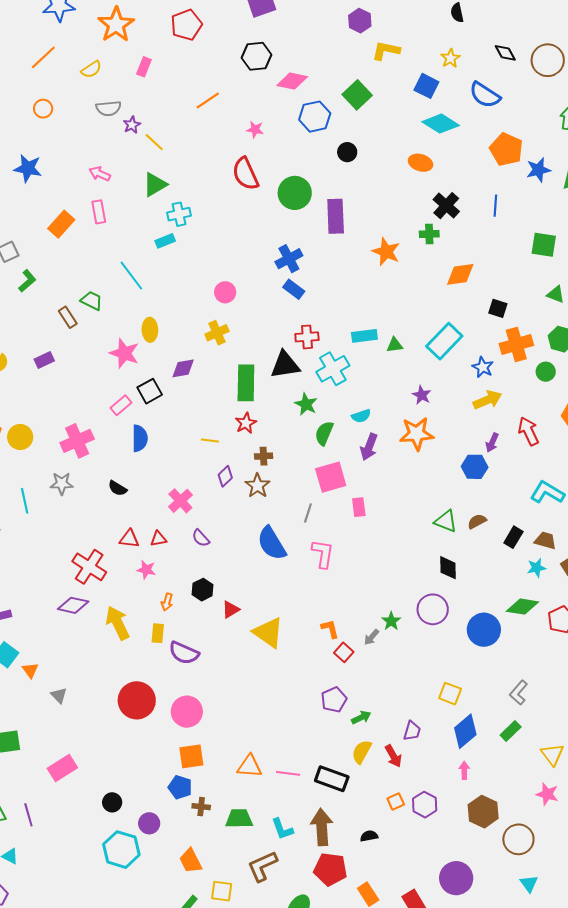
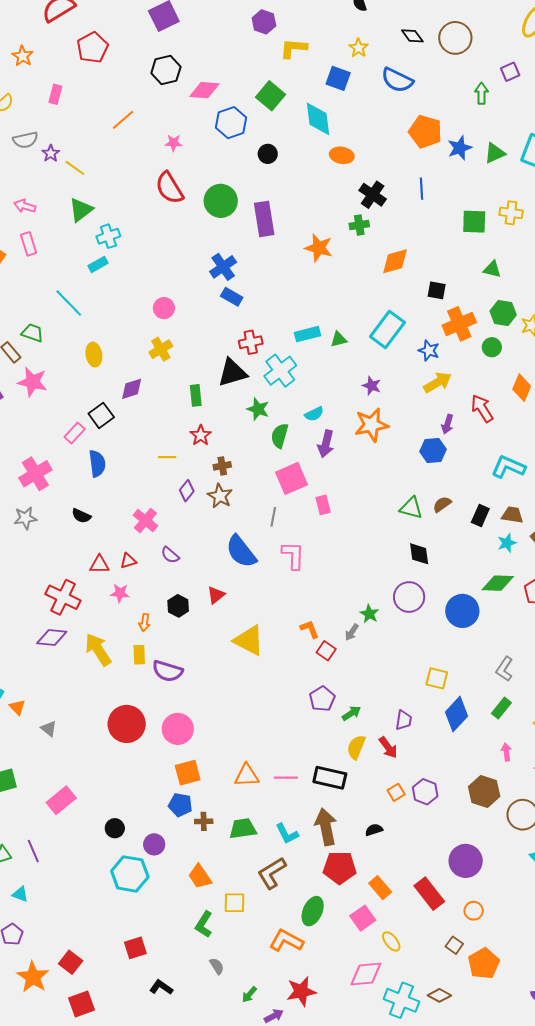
orange star: (116, 25) -> (23, 56), size x0.6
cyan diamond: (441, 124) -> (318, 119), moved, turned 57
pink star: (124, 353) -> (32, 382), moved
green rectangle: (246, 383) -> (196, 395), size x0.6
red triangle: (231, 610) -> (216, 595), moved
pink arrow: (464, 770) -> (506, 752), moved

